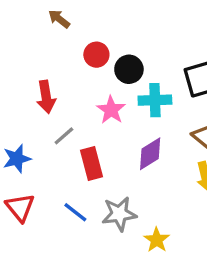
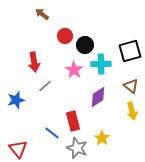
red rectangle: (92, 163) -> (73, 121), moved
red triangle: (20, 207) -> (18, 149), moved
gray star: (119, 214) -> (77, 148), moved, turned 30
yellow star: (157, 240) -> (102, 138), moved

